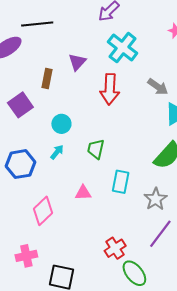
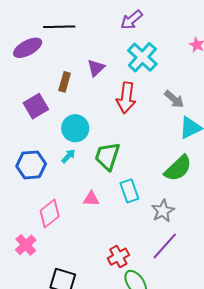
cyan circle: (61, 124) -> (75, 128), size x1.4
green trapezoid: (96, 149) -> (107, 156), size x1.4
cyan rectangle: (121, 182) -> (129, 191), turned -35
pink cross: (26, 256) -> (26, 245), moved, turned -35

